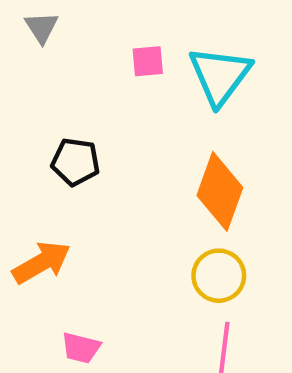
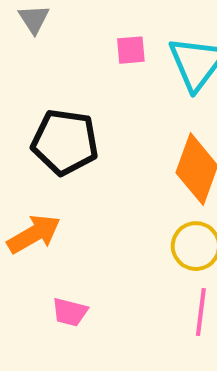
black pentagon: (75, 162) -> (65, 142), size x1.5

